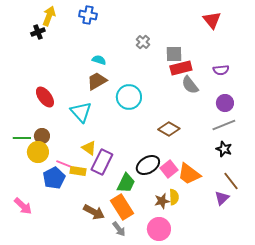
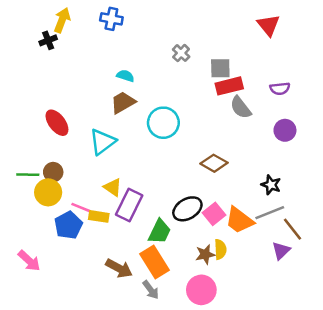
cyan triangle: (81, 112) -> (103, 142), turned 35
gray line: (224, 125) -> (270, 213), moved
black star: (224, 149) -> (271, 185), moved

